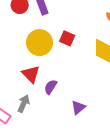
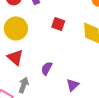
yellow circle: (39, 43) -> (16, 28), moved
red triangle: (31, 74) -> (15, 57), moved

